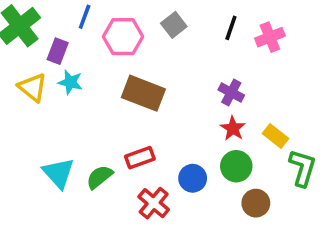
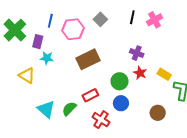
yellow triangle: (32, 87) -> (27, 75), moved
brown rectangle: (143, 93) -> (88, 59), turned -40
green circle: (236, 166) -> (119, 81), moved

